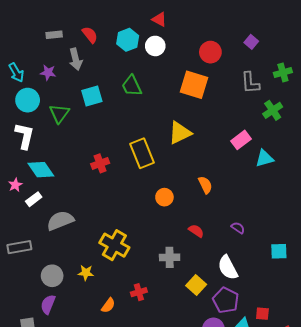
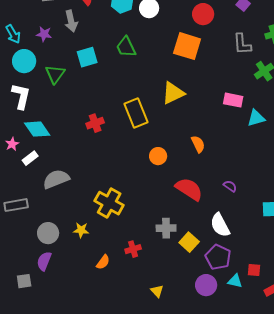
pink rectangle: (241, 140) -> (233, 100), turned 48
red semicircle: (196, 231) -> (189, 189), size x1.8
gray cross: (170, 257) -> (166, 228), moved

